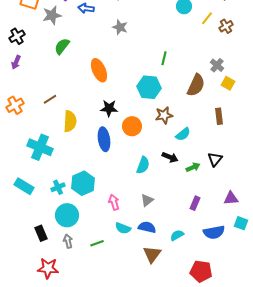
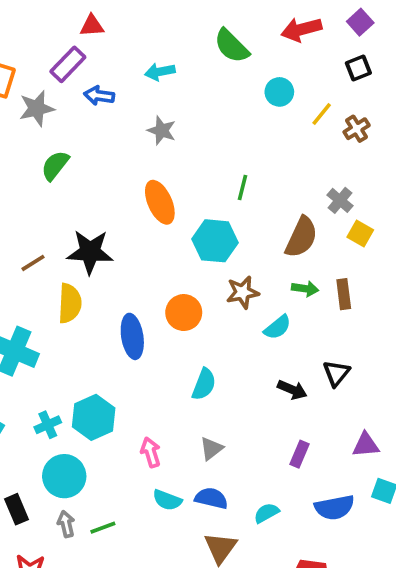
orange ellipse: (99, 70) -> (160, 202), moved
black star: (109, 108) -> (90, 252), moved, size x1.4
black arrow: (170, 157) -> (292, 390), moved
green arrow: (193, 167) -> (305, 289), moved, turned 32
green line: (97, 243) -> (103, 528), moved

